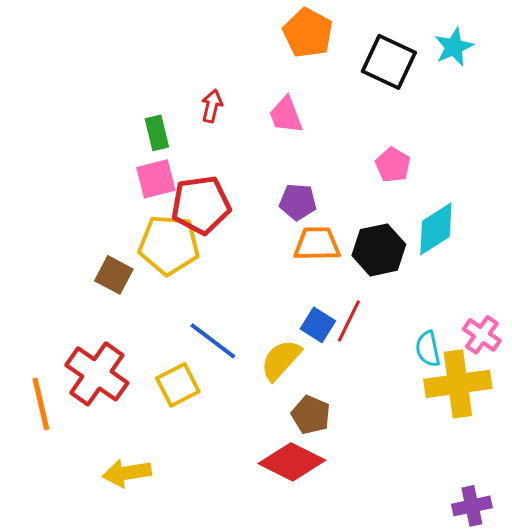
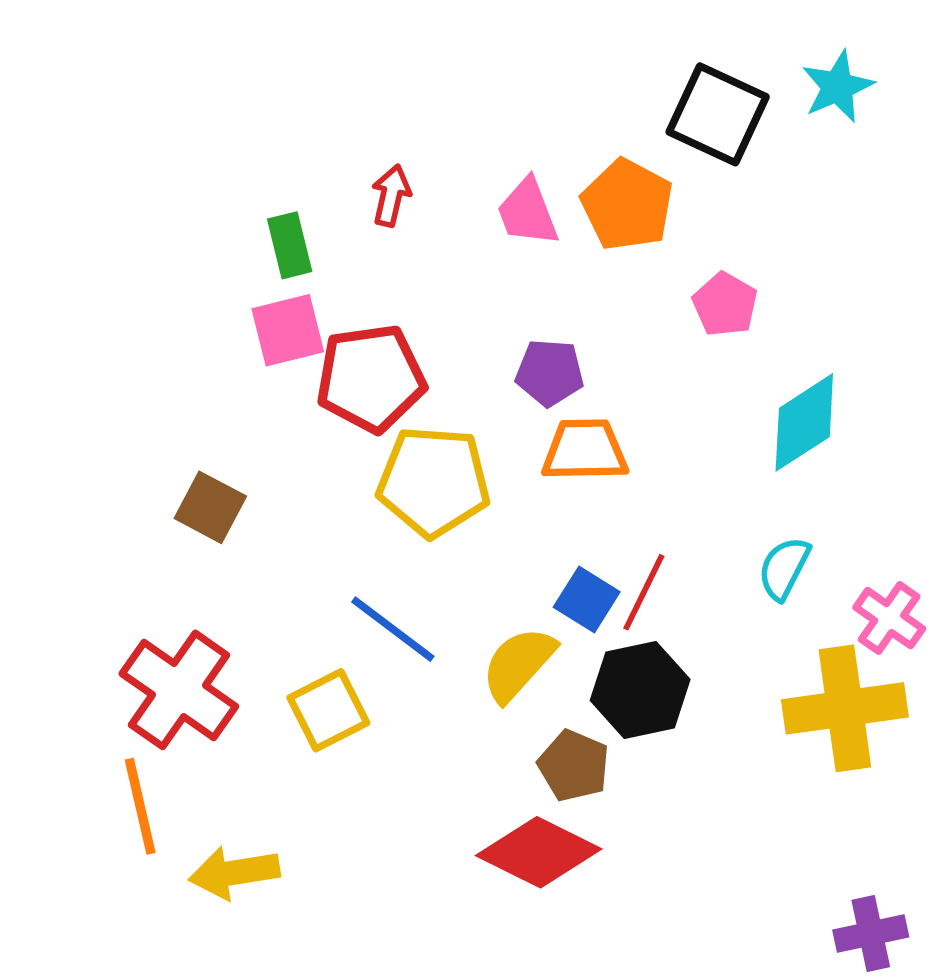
orange pentagon: (308, 33) -> (627, 205), moved
yellow pentagon: (169, 245) -> (434, 481), moved
black hexagon: (379, 250) -> (640, 690), moved
cyan semicircle: (428, 349) -> (784, 568), moved, turned 39
orange line: (41, 404) -> (140, 806), moved

